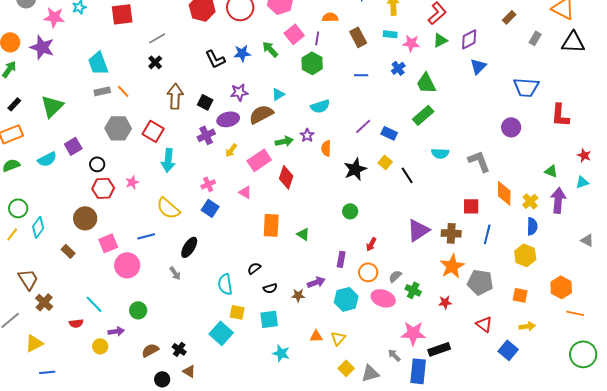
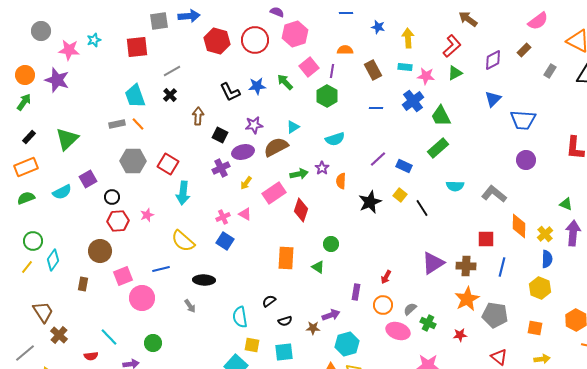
purple diamond: (469, 39) -> (493, 60), moved
cyan trapezoid: (98, 63) -> (135, 96), moved
blue cross: (398, 68) -> (413, 101), size x1.5
blue trapezoid: (526, 87) -> (523, 120), moved
brown arrow: (175, 96) -> (198, 116), moved, size x0.7
gray L-shape: (479, 161) -> (494, 194), turned -30
pink triangle: (245, 192) -> (245, 214), moved
green circle: (350, 211) -> (331, 244), moved
black ellipse: (189, 247) -> (204, 280), turned 60
brown rectangle: (68, 251) -> (83, 284), turned 56
cyan hexagon: (346, 299) -> (347, 344), moved

